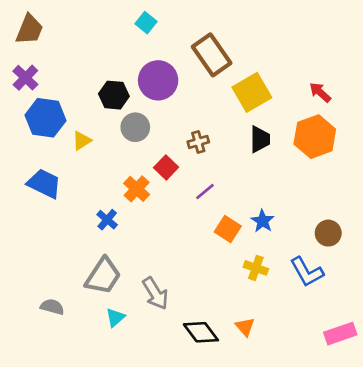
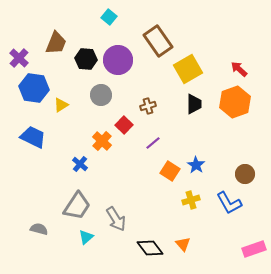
brown trapezoid: (29, 29) -> (56, 43), moved
black hexagon: (114, 95) -> (86, 59), moved
yellow cross: (256, 268) -> (191, 200), turned -36

